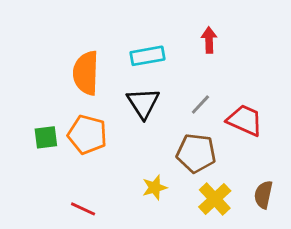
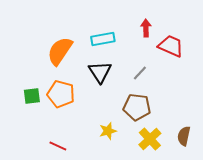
orange semicircle: (86, 73) -> (60, 51), turned 32
red trapezoid: (245, 120) -> (171, 46), moved

